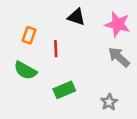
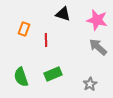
green semicircle: (25, 70) -> (21, 77), moved, turned 42

